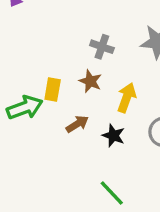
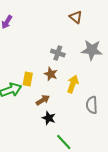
black star: (113, 135) -> (49, 118), moved

